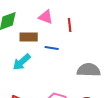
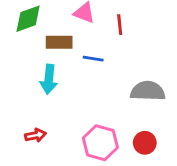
cyan arrow: (22, 62) -> (49, 79), turned -42

